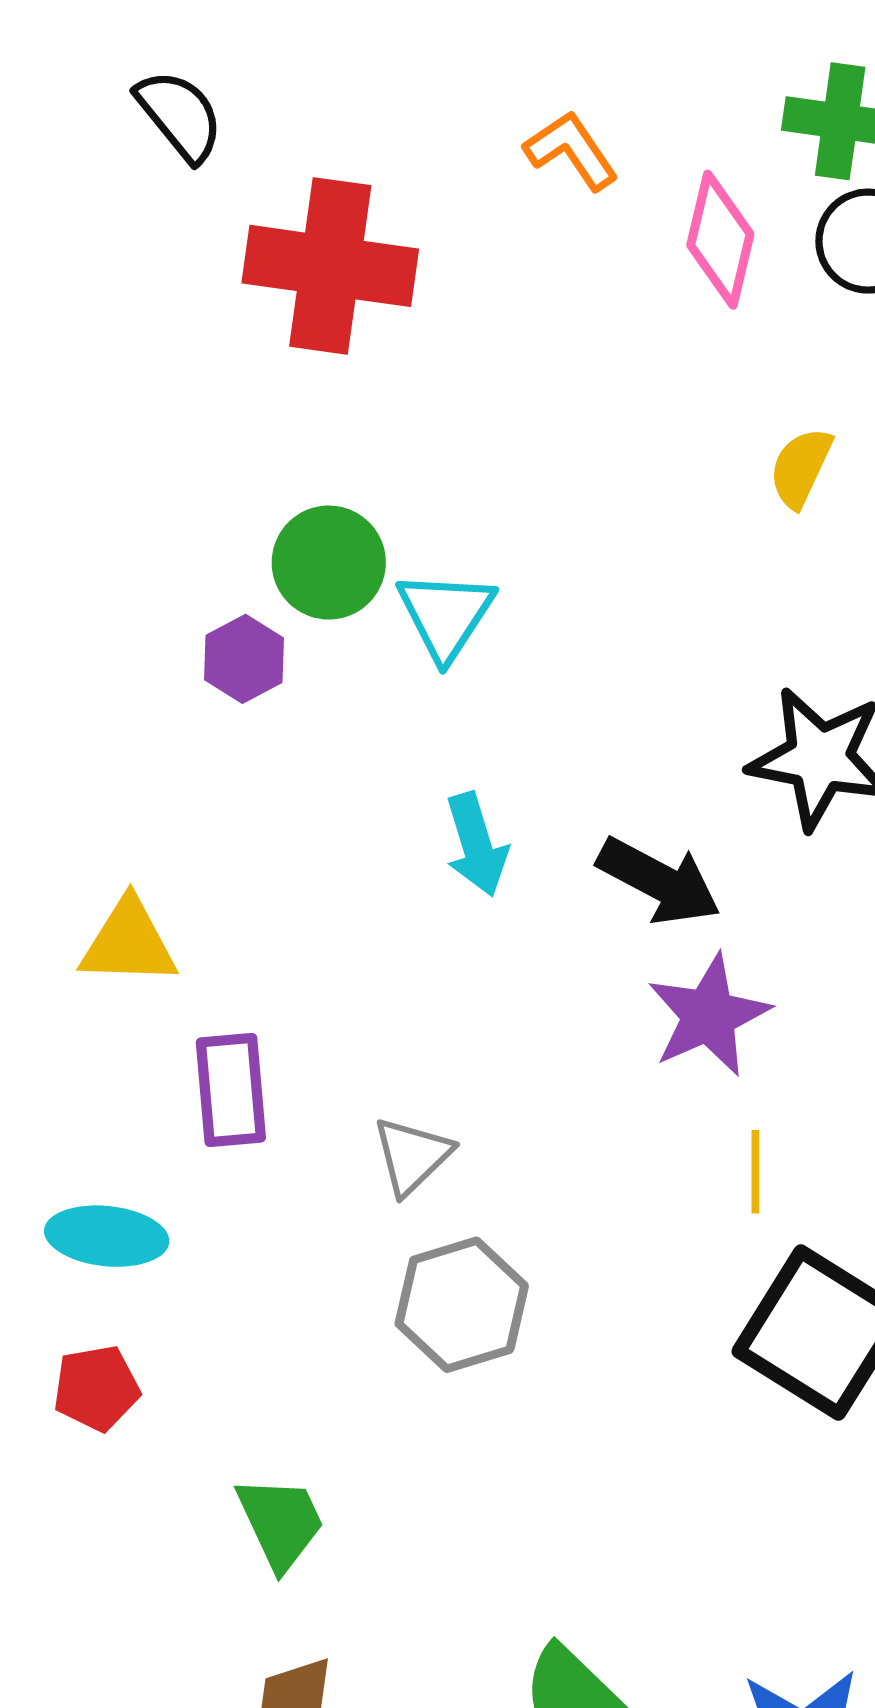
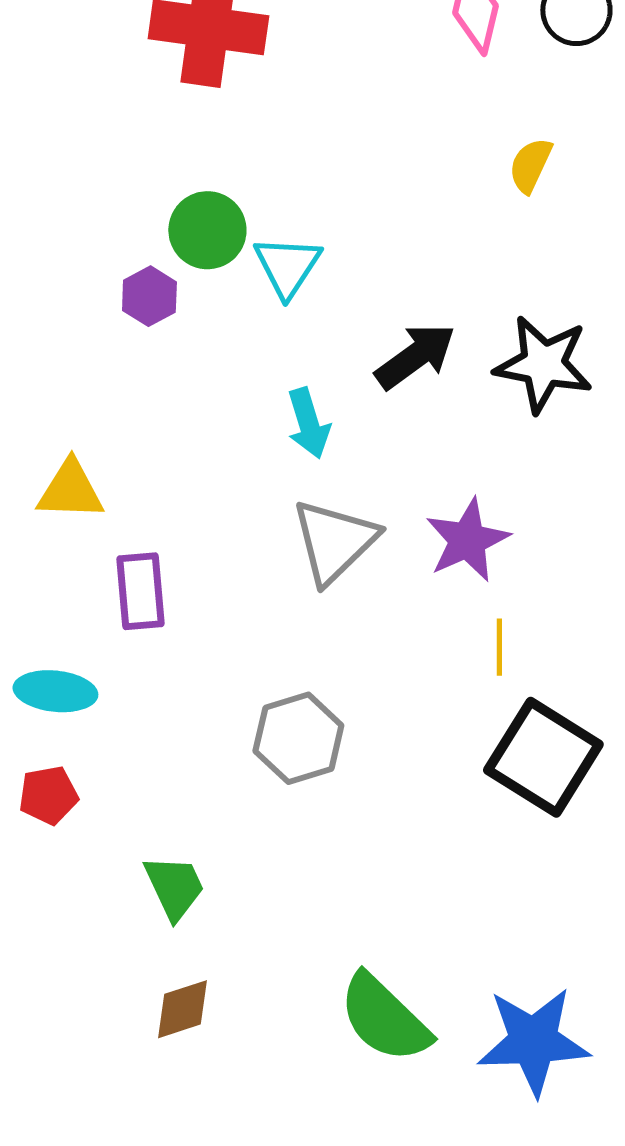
black arrow: (659, 881) -> (415, 356), moved, turned -64
gray triangle: (412, 1156) -> (334, 541), moved, size x1.6

